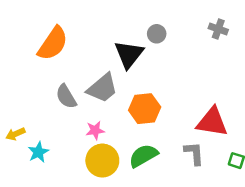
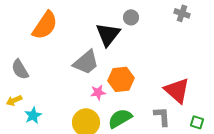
gray semicircle: (66, 97) -> (20, 69), moved
red triangle: (212, 122) -> (177, 90), turned 32
pink star: (95, 130) -> (98, 92), moved

